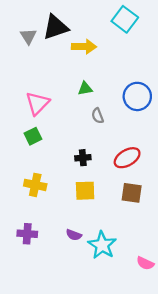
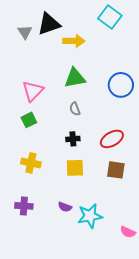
green triangle: (85, 89) -> (75, 78), size x1.6
gray semicircle: (98, 116) -> (75, 109), moved
cyan star: (102, 245) -> (90, 216), turned 30

